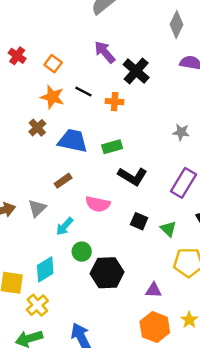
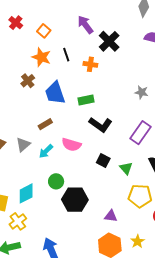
black line: (83, 92) -> (66, 55), turned 40
blue trapezoid: (73, 141) -> (55, 93), turned -125
cyan arrow: (65, 226) -> (46, 151), moved

